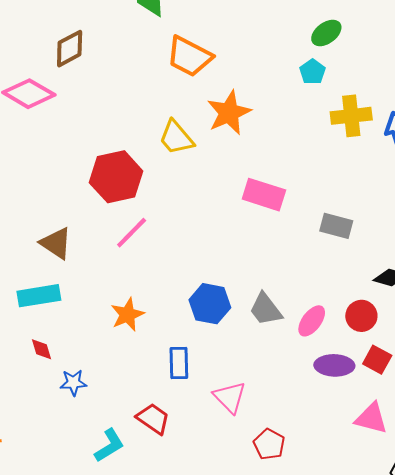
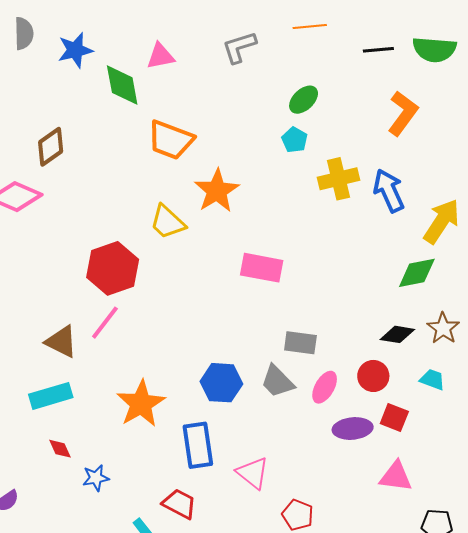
gray rectangle: (336, 226) -> (300, 343), moved
pink line: (132, 233) -> (105, 323), moved
orange star: (127, 315) -> (141, 404), size x1.4
blue rectangle: (179, 363) -> (198, 445), size x1.4

